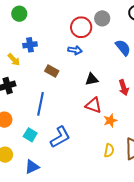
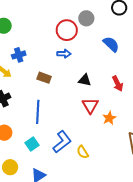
black triangle: (92, 79) -> (85, 80), turned 32
red triangle: (93, 105) -> (90, 106), turned 48
cyan square: (30, 135) -> (32, 144), turned 32
yellow semicircle: (109, 150) -> (83, 152), moved, turned 144

